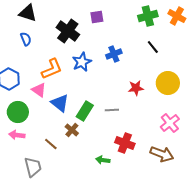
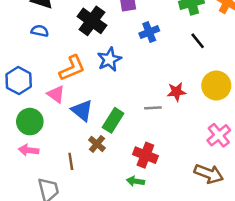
blue semicircle: (26, 39) -> (40, 31), turned -56
blue cross: (114, 54) -> (149, 32), moved
gray line: (112, 110) -> (153, 108), moved
red cross: (125, 143) -> (145, 155), moved
brown line: (51, 144) -> (71, 161), turned 40

